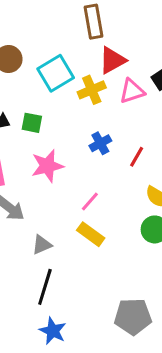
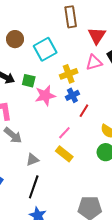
red triangle: (112, 60) -> (97, 36), moved, turned -30
yellow cross: (92, 90) -> (69, 74), moved
red line: (137, 157) -> (84, 111), moved
pink star: (47, 166) -> (45, 96), moved

